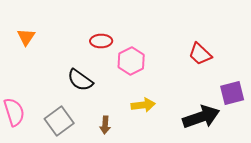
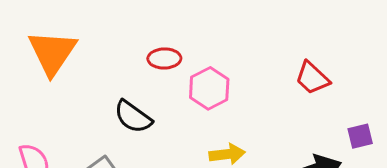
orange triangle: (26, 37) -> (52, 53), size x1.8
purple square: (232, 93) -> (360, 136), size x0.7

